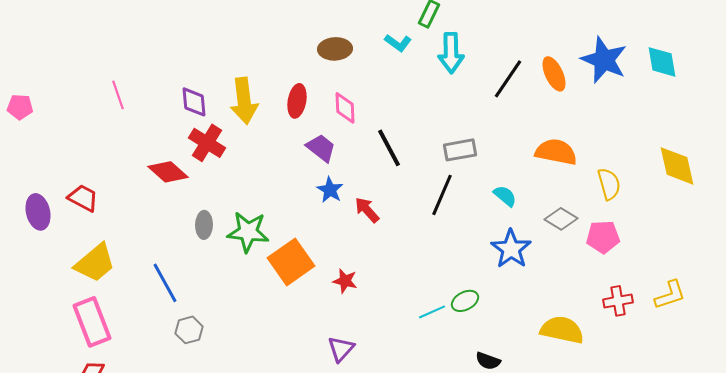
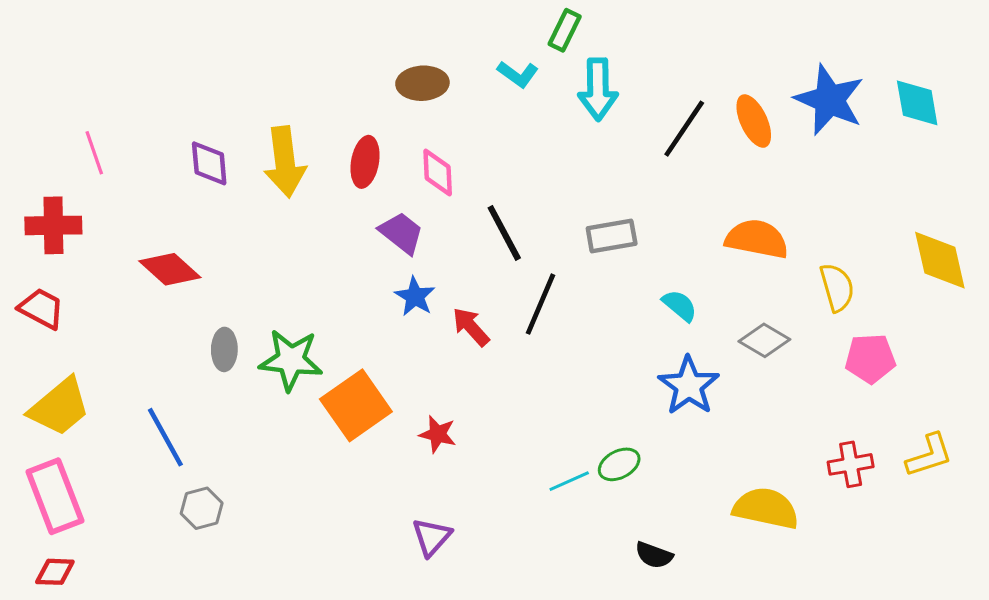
red cross: (207, 143) -> (53, 225), moved, turned -33
black line: (442, 195) -> (540, 304), moved
pink pentagon: (603, 237) -> (870, 359), moved

